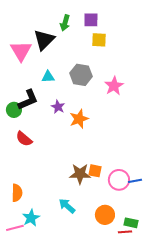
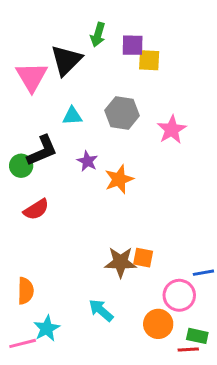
purple square: (91, 20) -> (133, 45), moved
red semicircle: (24, 139) -> (36, 209), turned -72
pink circle: (119, 180) -> (179, 295), moved

